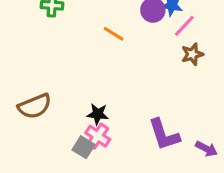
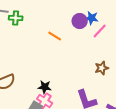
brown star: (192, 54) -> (102, 68), moved

